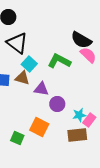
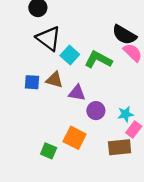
cyan square: (29, 64) -> (70, 55), moved
cyan star: (79, 115) -> (126, 114), moved

